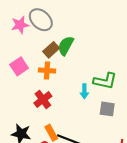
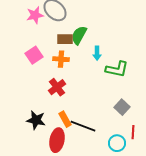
brown rectangle: (51, 50) -> (65, 39), turned 42
cyan arrow: (84, 91) -> (97, 53), moved
gray square: (107, 109) -> (122, 107), moved, turned 35

